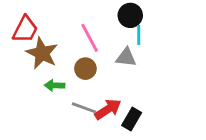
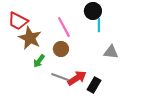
red trapezoid: (25, 29) -> (18, 21), turned 90
gray triangle: (126, 57) -> (111, 52), moved
green arrow: (55, 85) -> (39, 61), turned -56

